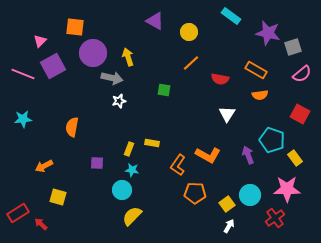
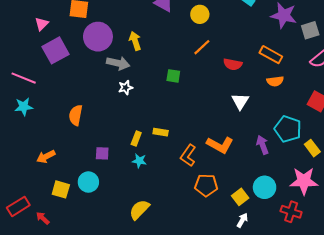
pink line: (23, 74) -> (24, 78), moved
cyan circle: (122, 190) -> (88, 182), moved
red cross: (275, 218) -> (291, 212), turned -36

